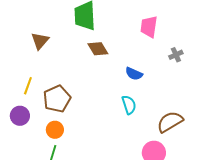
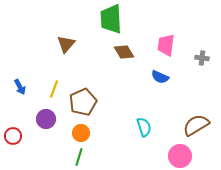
pink trapezoid: (149, 27) -> (166, 45), moved
gray cross: (176, 55) -> (202, 58), turned 32
cyan semicircle: (129, 105) -> (144, 127), moved

